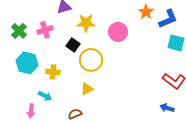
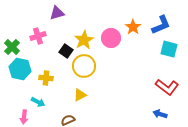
orange star: (146, 12) -> (133, 27), moved
yellow star: (86, 23) -> (84, 40), moved, turned -30
green cross: (19, 31) -> (12, 47), moved

